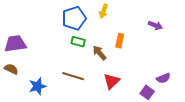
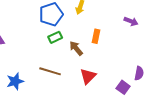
green rectangle: (78, 42) -> (55, 37), turned -40
purple semicircle: (163, 78) -> (139, 73), turned -56

